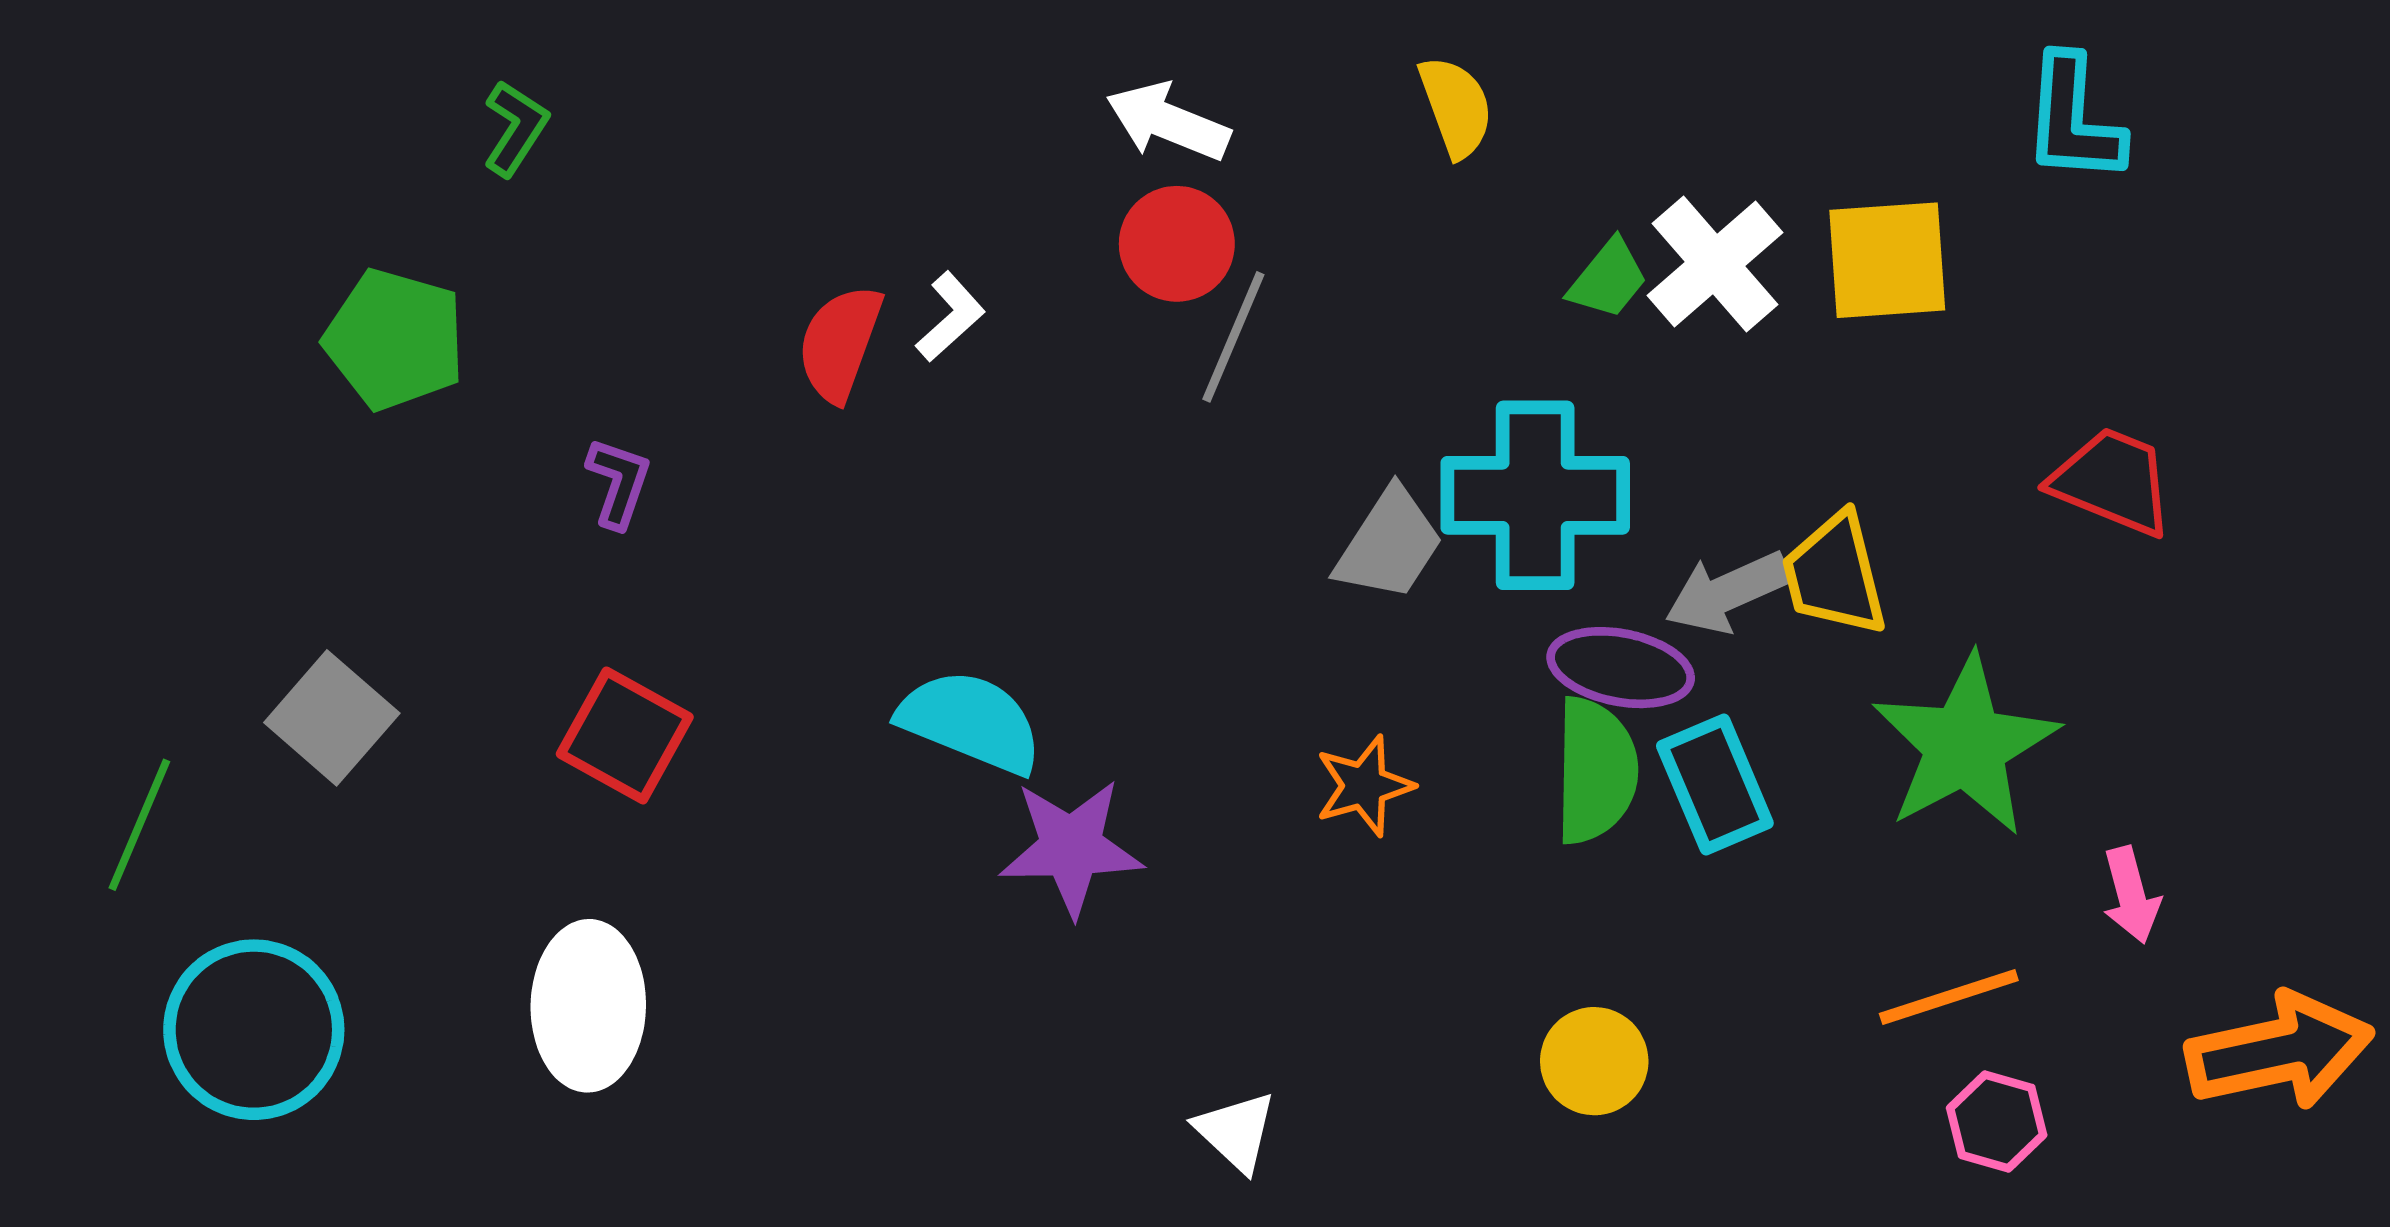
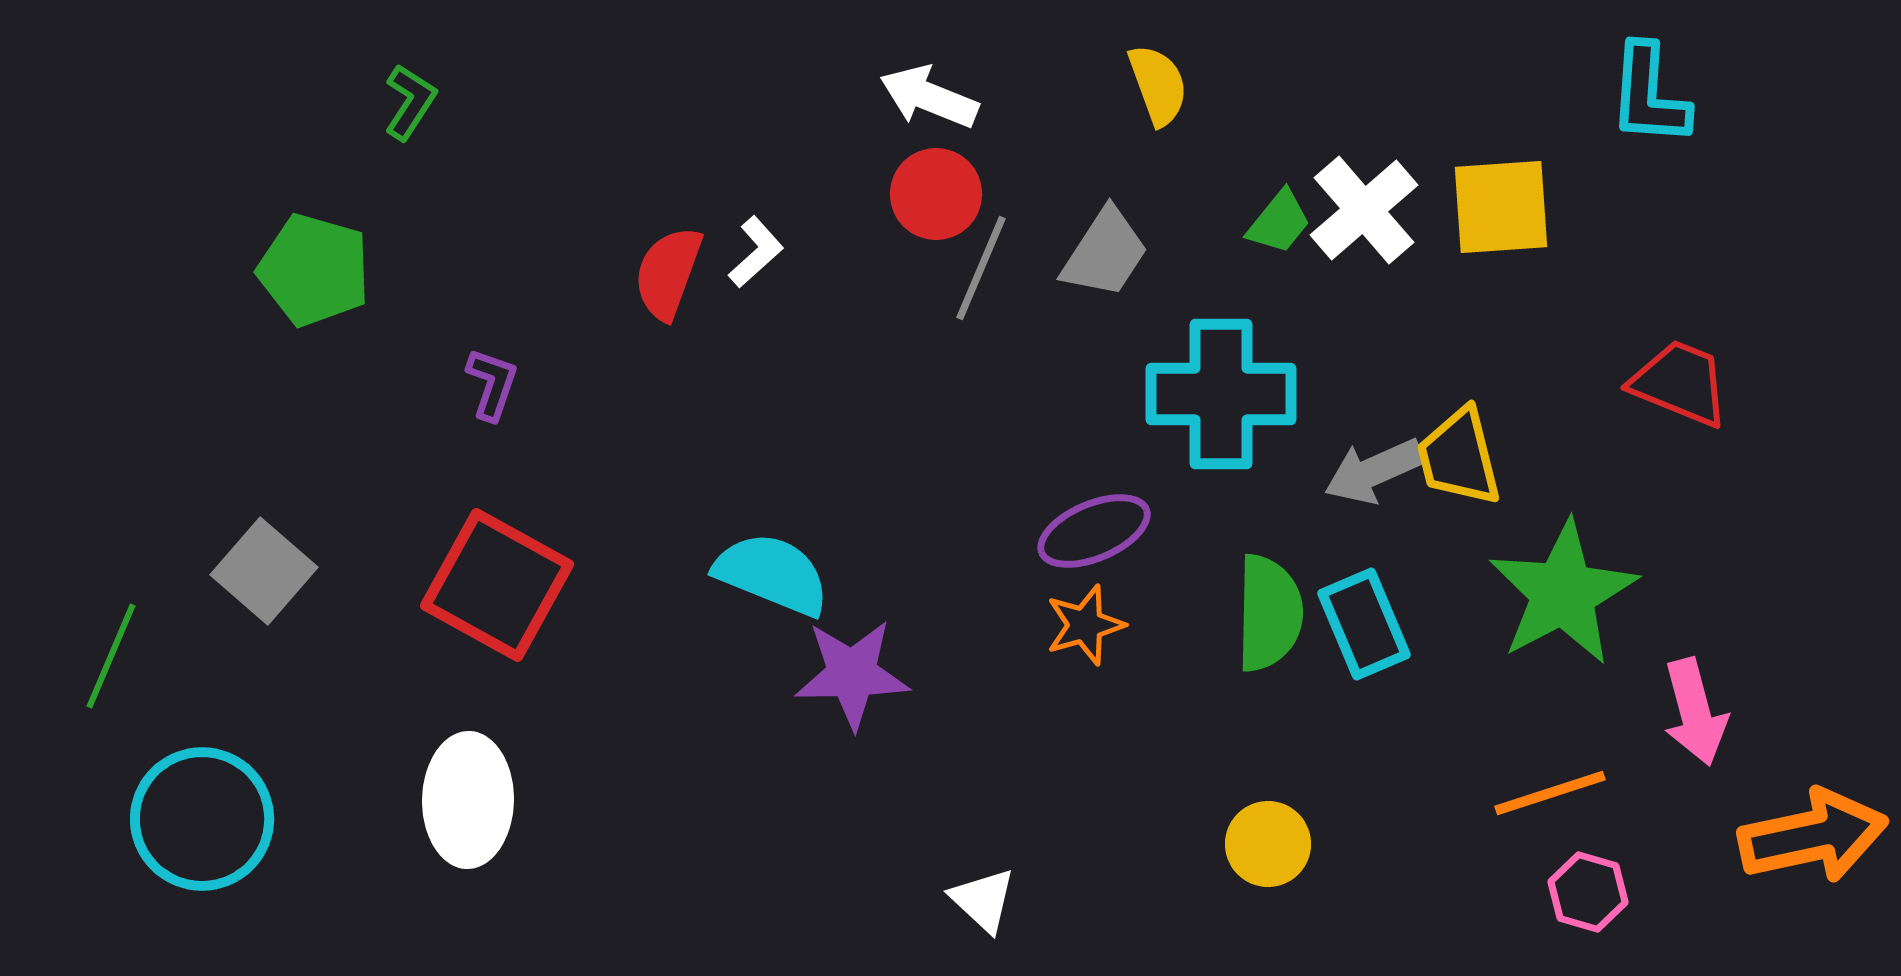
gray trapezoid: (1389, 544) -> (1105, 253), moved
purple ellipse: (1621, 668) -> (1094, 531), moved, turned -34
red square: (625, 735) -> (497, 585), size x1.4
pink arrow: (2131, 895) -> (1695, 712), size x1.4

